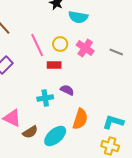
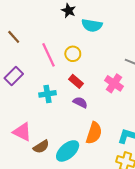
pink cross: (85, 48) -> (114, 83), moved
red rectangle: (54, 65) -> (76, 81), moved, turned 40
cyan cross: (45, 98) -> (47, 94), moved

